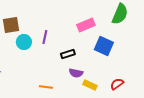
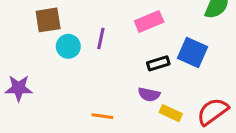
pink rectangle: (86, 25) -> (149, 21), moved
black rectangle: (68, 54) -> (158, 63), moved
red semicircle: (117, 84) -> (213, 111), size x1.5

